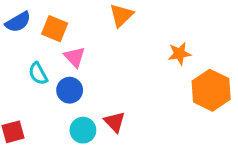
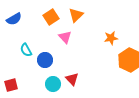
orange square: (55, 29) -> (51, 17), moved, turned 35
pink triangle: (75, 57) -> (65, 37), moved

